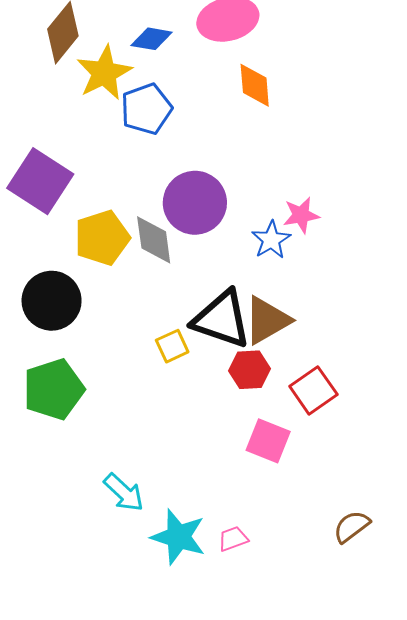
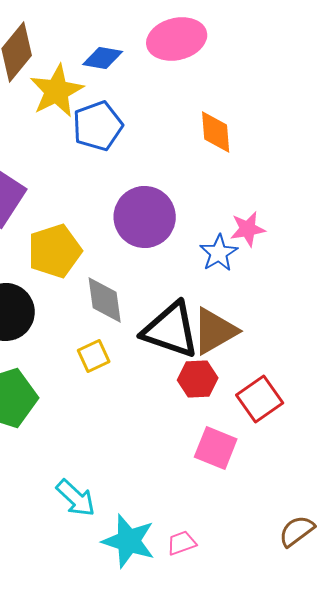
orange diamond: (255, 85) -> (216, 132), moved
gray diamond: (154, 240) -> (105, 300), moved
yellow square: (172, 346) -> (94, 356), moved

